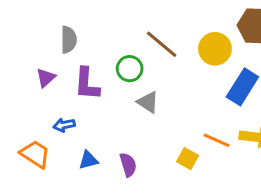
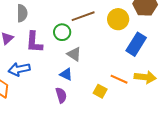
brown line: (162, 44) -> (83, 16), turned -60
blue arrow: (64, 125) -> (19, 69), size x1.5
blue triangle: (88, 160) -> (66, 74), moved, turned 40

